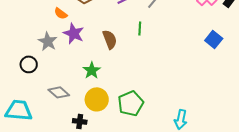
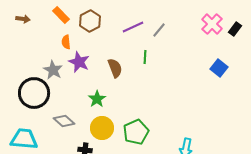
orange semicircle: (61, 13) -> (66, 42), turned 48
black circle: (29, 64) -> (34, 93), size x1.8

